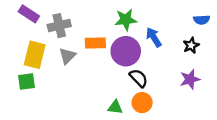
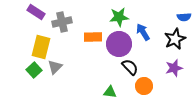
black star: (191, 45) -> (175, 39), size x1.5
gray triangle: (67, 56) -> (55, 67), moved
green square: (26, 82) -> (34, 70), turned -35
orange circle: (142, 103) -> (144, 86), moved

